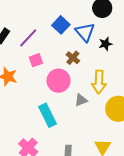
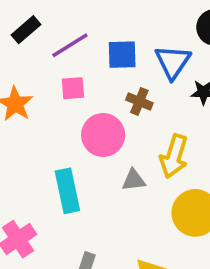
blue square: (61, 25) -> (122, 55), moved, turned 30
brown cross: (73, 58) -> (139, 101), turned -32

